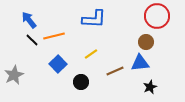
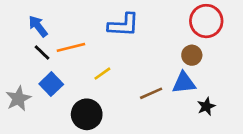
yellow line: (91, 54) -> (102, 74), moved
blue square: (58, 64) -> (51, 84), moved
black circle: (81, 82) -> (87, 114), moved, size x1.5
black star: (150, 87) -> (206, 106), moved

